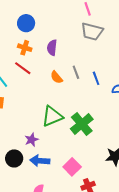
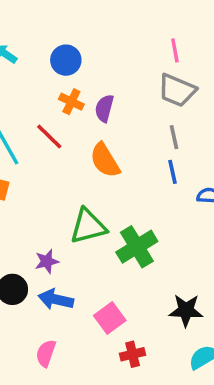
orange cross: (25, 48) -> (71, 102), moved
gray line: (76, 72) -> (174, 137), moved
orange semicircle: (56, 77) -> (105, 160), size x1.5

